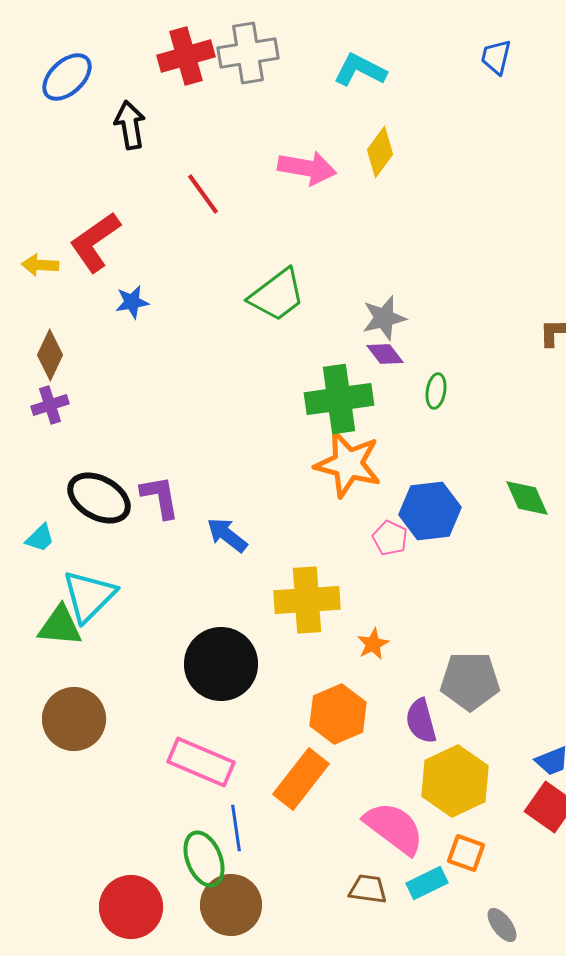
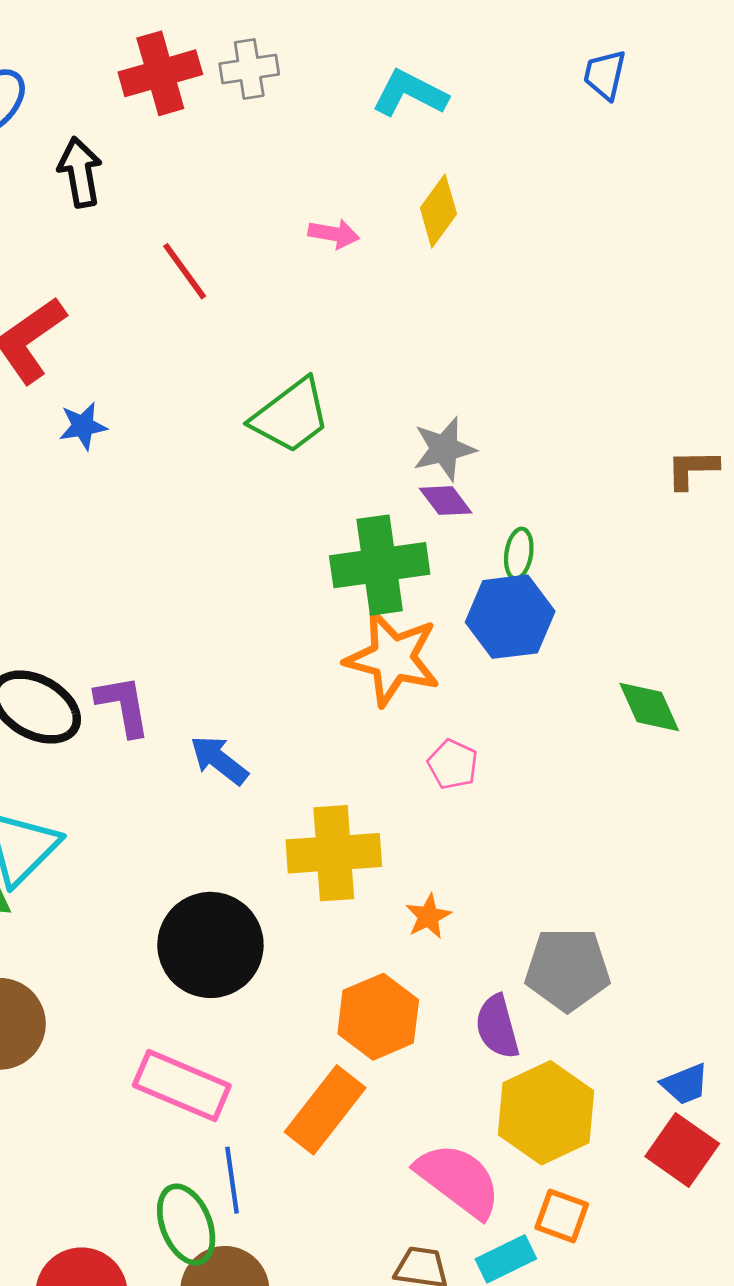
gray cross: (248, 53) -> (249, 69), size x0.7
pink arrow: (307, 168) -> (334, 234), size x0.6
blue hexagon: (430, 511) -> (510, 617), moved

